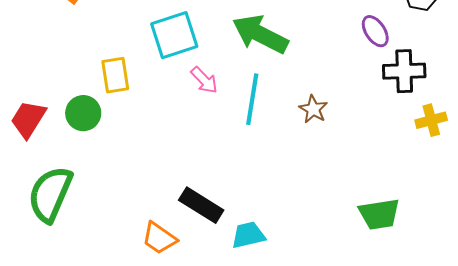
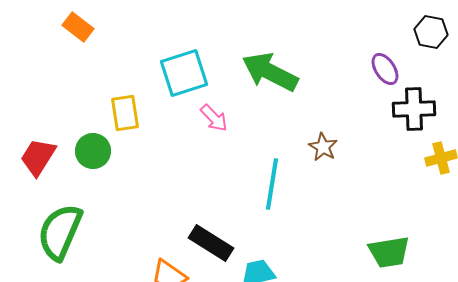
cyan line: (252, 99) -> (272, 184), moved

